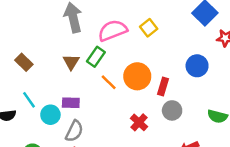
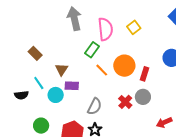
pink semicircle: (113, 30) -> (105, 29), turned 105
brown triangle: (71, 62) -> (62, 69), moved
gray circle: (172, 110) -> (143, 97), moved
gray semicircle: (74, 131) -> (95, 106), moved

